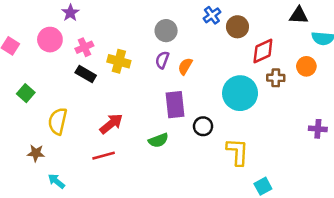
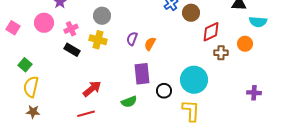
gray circle: (166, 31) -> (102, 16), moved
cyan circle: (240, 93) -> (194, 80), moved
yellow semicircle: (58, 121) -> (31, 87), moved

